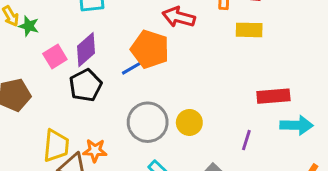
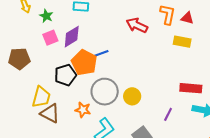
green star: (29, 26) -> (46, 16), moved
orange pentagon: (150, 49) -> (84, 63), moved
black pentagon: (86, 85) -> (65, 75), moved
orange star: (95, 151) -> (83, 110), moved

